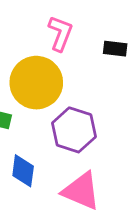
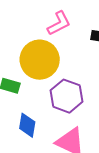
pink L-shape: (60, 33) -> (59, 23), turned 40

